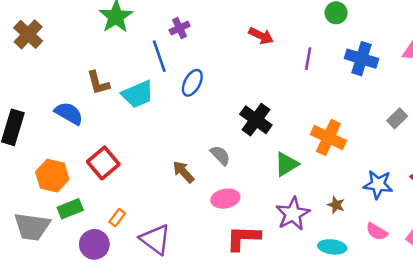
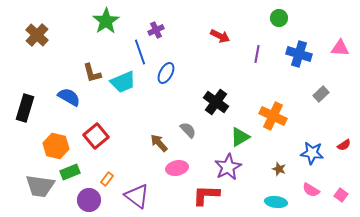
gray rectangle: (397, 118) -> (321, 94), moved
pink ellipse: (225, 199) -> (177, 168), moved
purple star: (293, 214) -> (228, 167), moved

